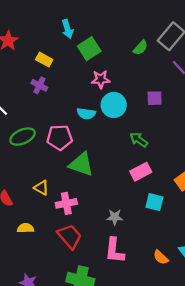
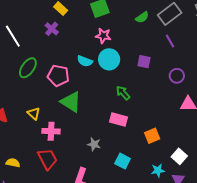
green ellipse: (23, 137) -> (28, 68), turned -45
pink rectangle: (141, 172) -> (118, 120), turned 30
cyan square: (154, 202) -> (123, 161), moved
gray star: (115, 217) -> (94, 144), moved
yellow semicircle: (25, 228) -> (13, 163), moved

